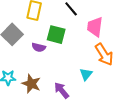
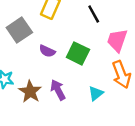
green square: (56, 35) -> (78, 53), moved
purple arrow: (62, 90) -> (58, 90), moved

